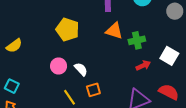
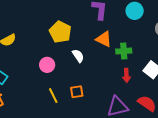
red arrow: (143, 65) -> (126, 75), turned 104
white semicircle: (81, 69) -> (78, 56), moved

